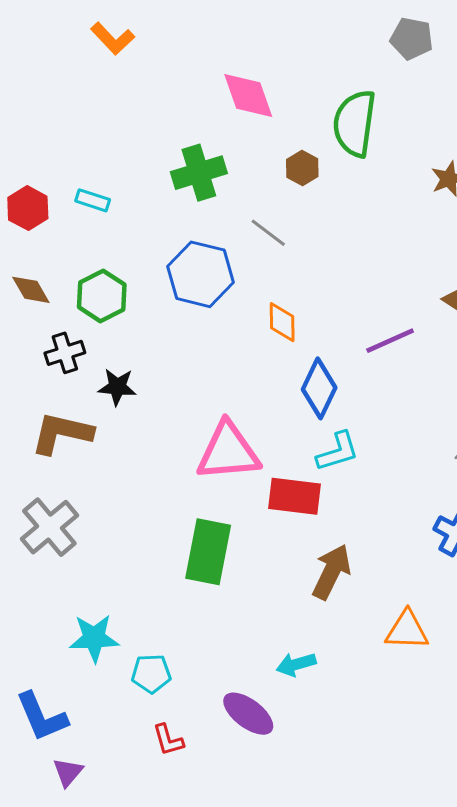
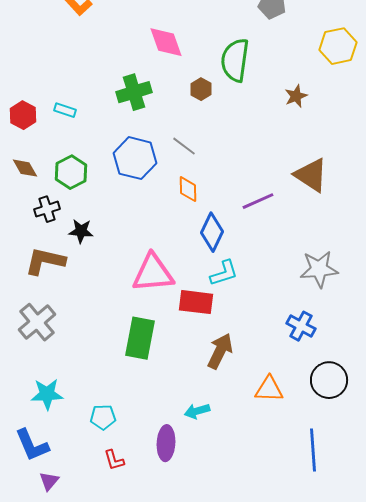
gray line: (268, 233) -> (184, 146), moved
cyan star: (94, 638) -> (47, 394), moved
purple ellipse: (248, 714) -> (166, 443), turned 56

